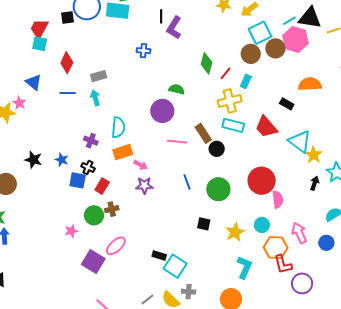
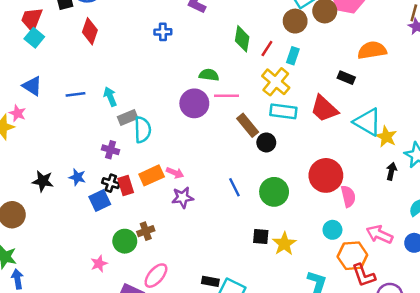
cyan square: (40, 44) -> (34, 38), turned 35
red diamond: (67, 63) -> (90, 31), moved
gray rectangle: (99, 76) -> (128, 117), moved
yellow cross: (230, 101) -> (276, 82), turned -30
pink line: (177, 142) -> (226, 96), moved
orange rectangle: (123, 152) -> (152, 175), moved
blue square: (78, 180) -> (100, 201), turned -30
red rectangle: (102, 186) -> (126, 185), moved, turned -42
yellow star: (235, 232) -> (284, 244), moved
pink arrow: (299, 233) -> (379, 234), turned -35

